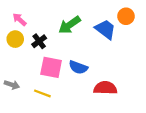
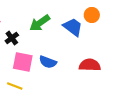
red semicircle: (105, 88) -> (90, 65), moved

